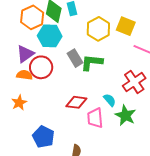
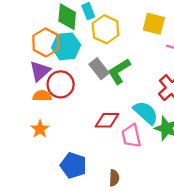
orange hexagon: (32, 17) -> (46, 42), moved
yellow hexagon: (98, 29) -> (106, 29), moved
green L-shape: (92, 62) -> (119, 71), turned -30
cyan semicircle: (110, 100) -> (146, 113), size x1.6

